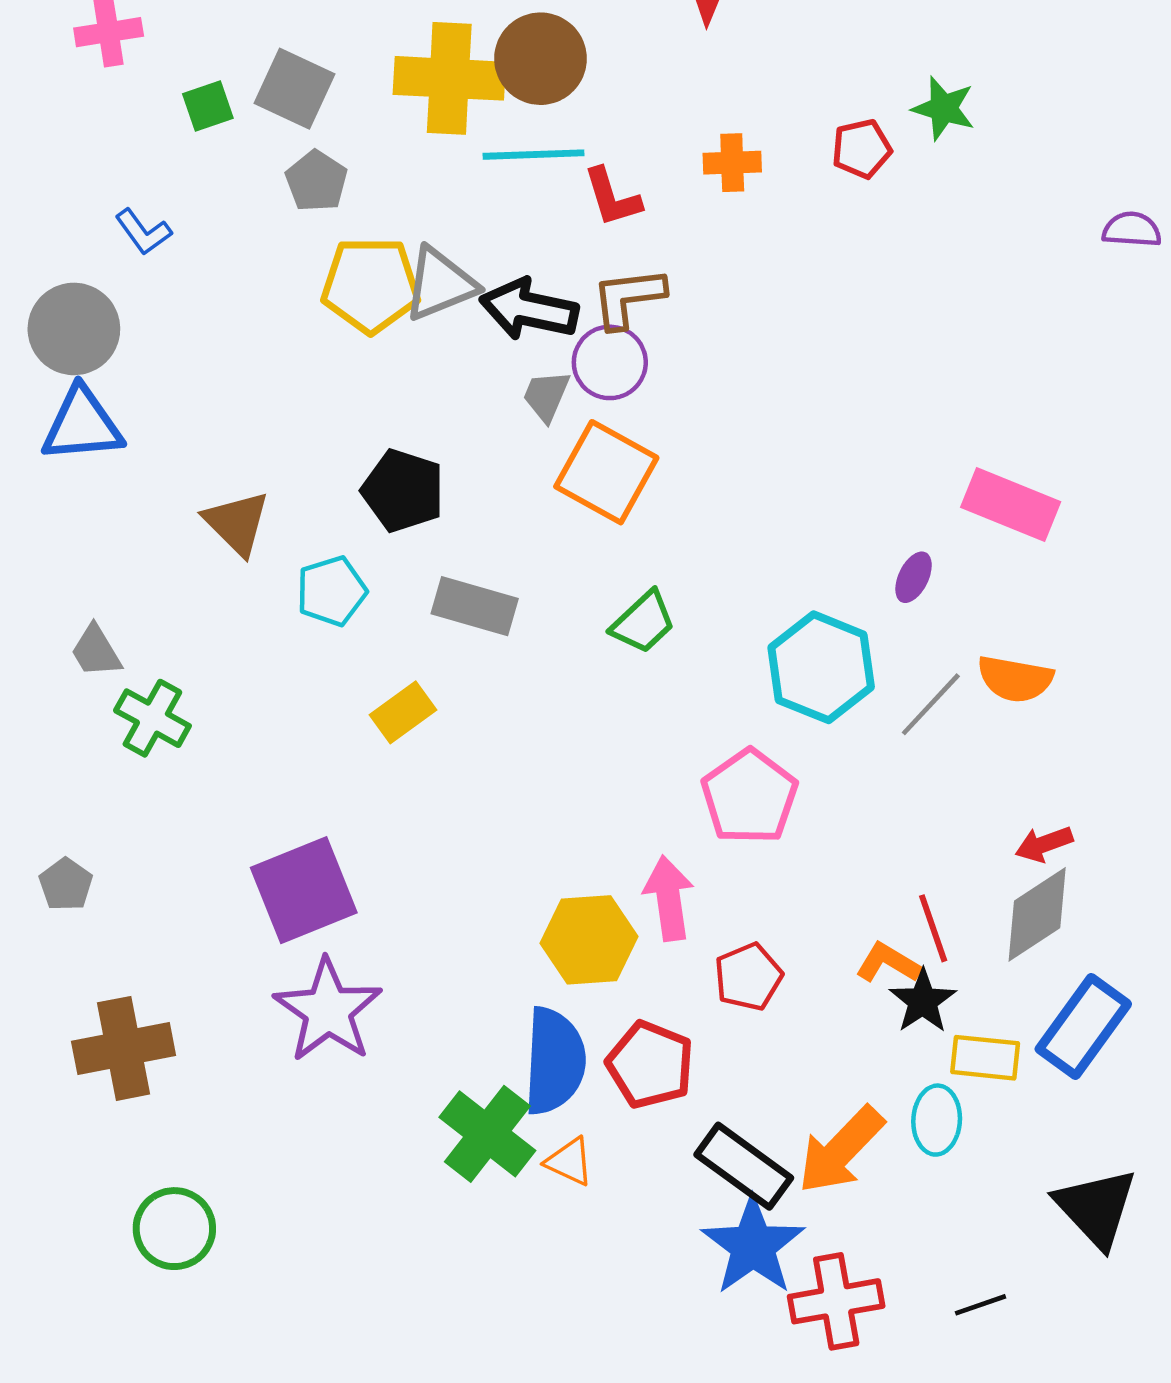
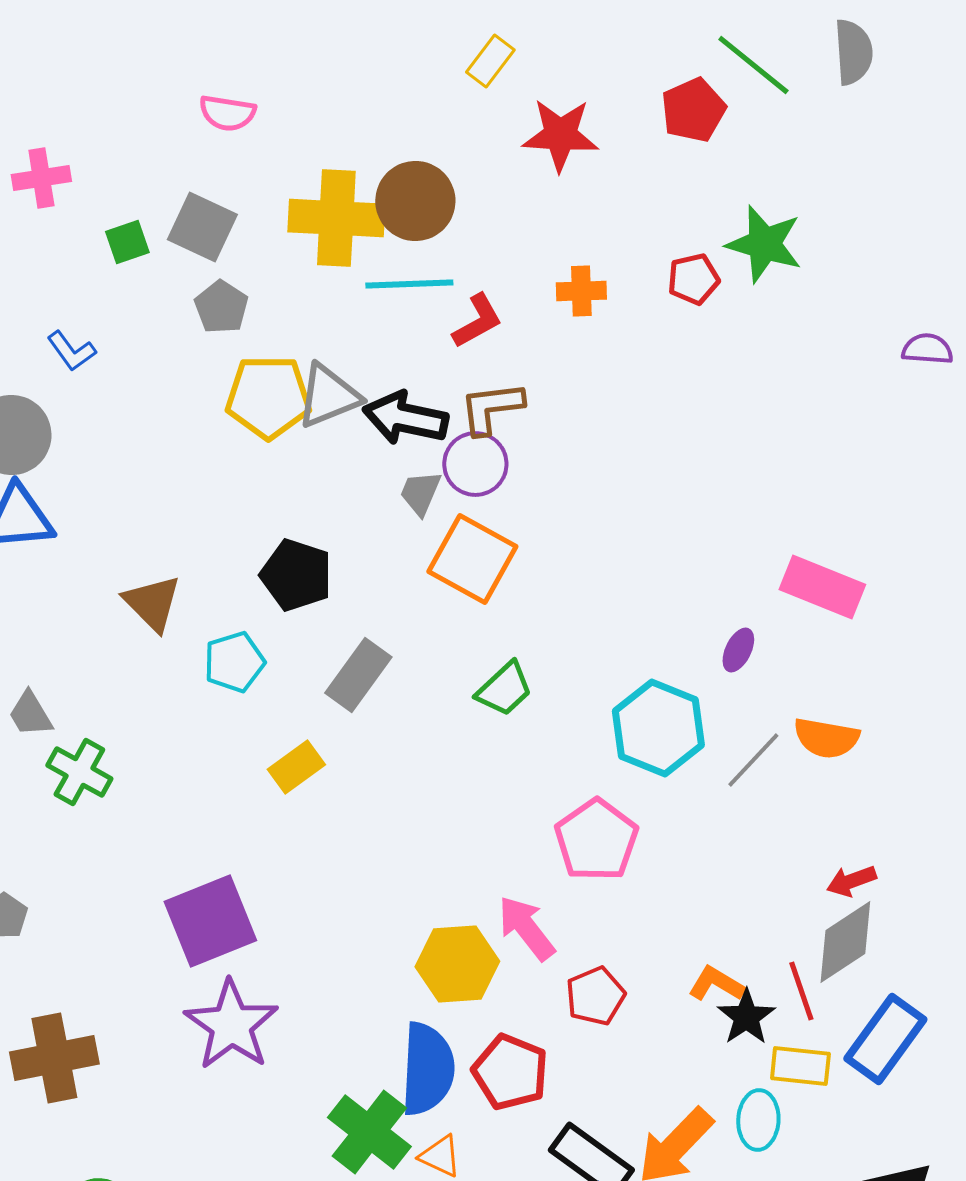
green star: (944, 108) -> (764, 244), size x1.4
red L-shape: (612, 197) -> (477, 321), turned -102
gray rectangle: (475, 606) -> (358, 675), turned -70
pink arrow: (669, 898) -> (526, 928), turned -30
red line: (933, 928) -> (801, 991), moved

